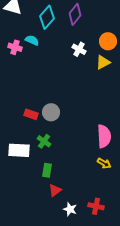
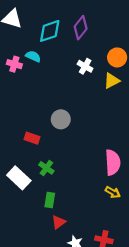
cyan diamond: (47, 17) -> (50, 31), turned 30
gray circle: (51, 112) -> (61, 119), moved
white rectangle: (19, 150) -> (19, 178), turned 40

